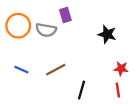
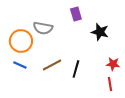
purple rectangle: (65, 15) -> (76, 14), moved
orange circle: (18, 26) -> (21, 41), moved
black line: (81, 90) -> (76, 69), moved

